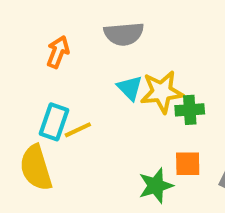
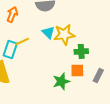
green cross: (190, 110) -> (81, 51), moved
yellow line: (78, 130) -> (22, 41), moved

